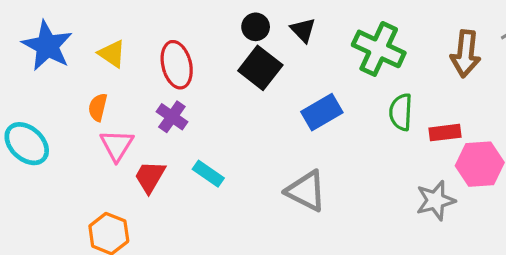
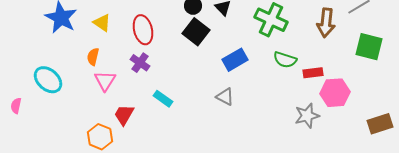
green semicircle: (401, 112) -> (285, 60), turned -75
red trapezoid: (150, 177) -> (124, 115), moved
gray triangle: (306, 191) -> (225, 97), moved, size x0.7

